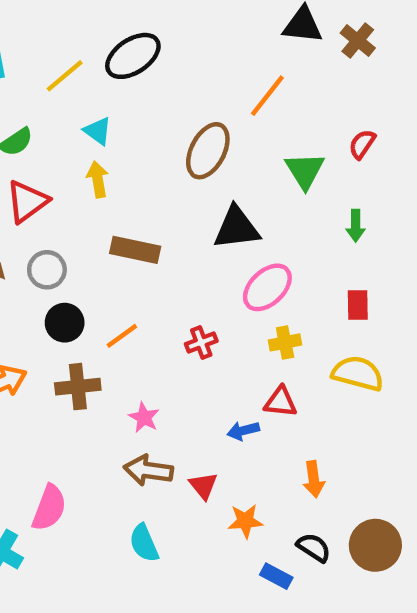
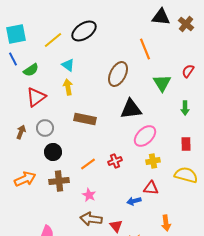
orange line: (267, 96) -> (145, 49), turned -60
orange line: (122, 336) -> (88, 164), moved

